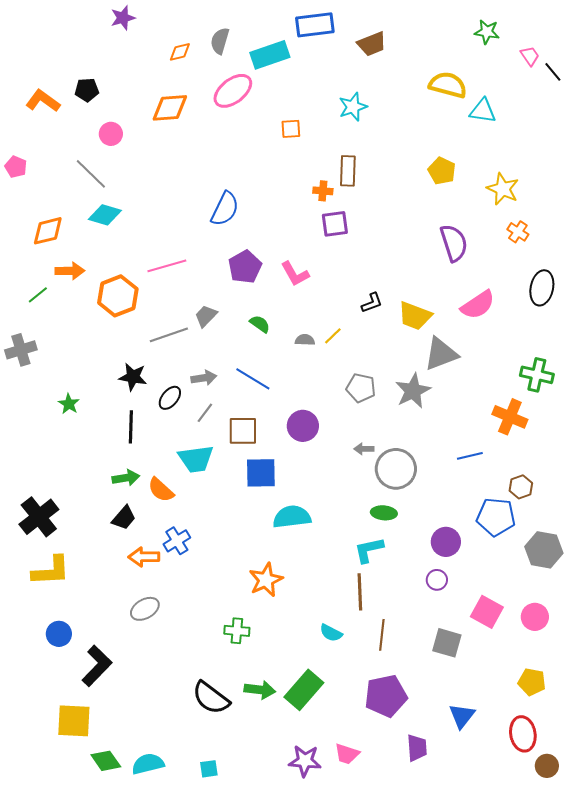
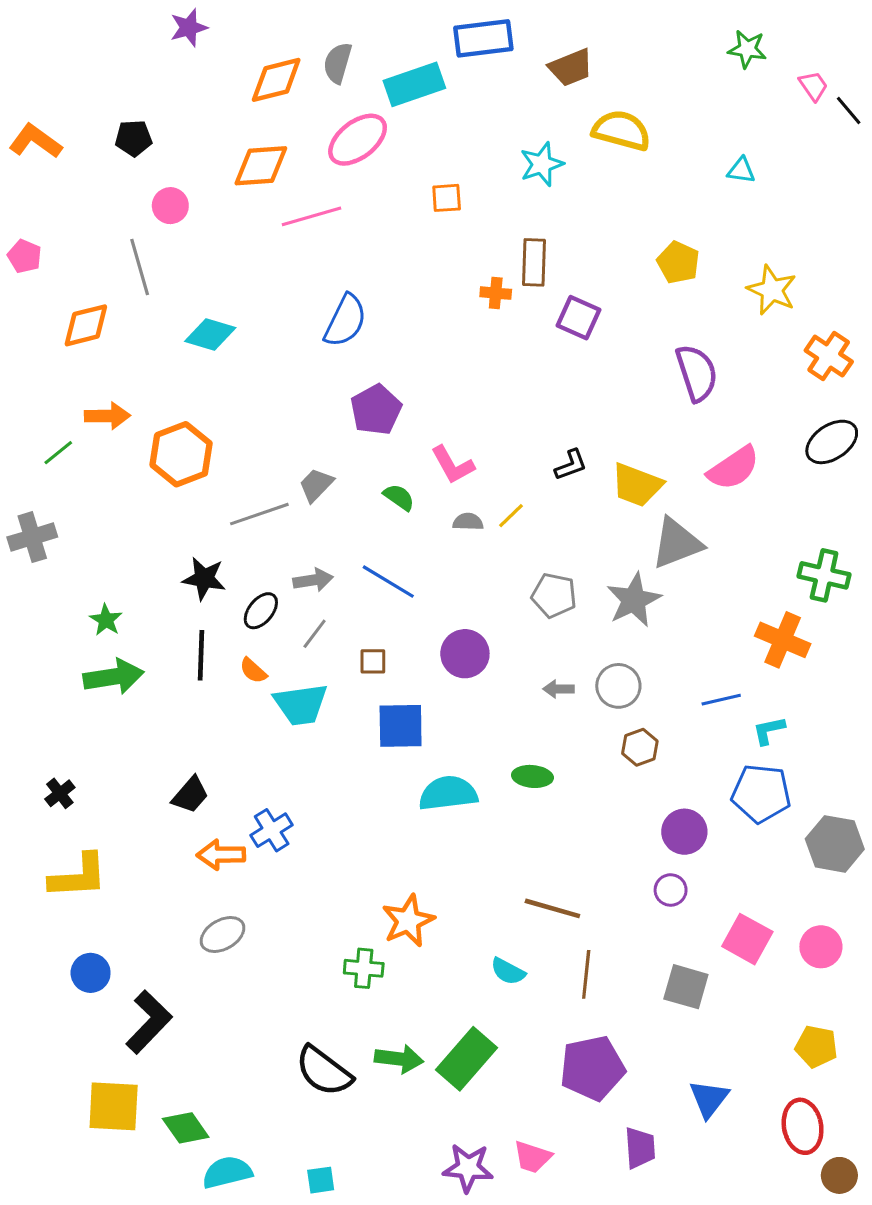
orange diamond: (180, 52) -> (276, 80), size x1.6
yellow semicircle: (448, 85) -> (621, 130), moved
orange L-shape: (43, 101) -> (35, 141), moved
cyan triangle: (483, 111) -> (741, 170), size x0.7
gray line: (91, 174) -> (140, 267), turned 30
cyan diamond: (105, 215) -> (210, 335), moved
purple square: (335, 224) -> (579, 318), moved, turned 32
orange diamond: (48, 231) -> (86, 325), moved
orange cross: (518, 232) -> (829, 356), moved, size x1.4
pink line: (167, 266) -> (312, 216), moved
pink L-shape: (295, 274) -> (453, 465), moved
black ellipse: (542, 288) -> (832, 442), turned 44
brown square: (243, 431) -> (373, 661), size x0.6
gray circle: (396, 469) -> (618, 686), moved, size x0.7
green arrow: (126, 478) -> (114, 677), moved, size x1.4
brown hexagon: (521, 487) -> (640, 747), moved
orange semicircle: (161, 490) -> (253, 671), moved, size x0.7
green ellipse: (384, 513) -> (532, 776), moved
black cross: (39, 517) -> (60, 793), size x0.5
cyan L-shape: (369, 550) -> (769, 730), moved, size x0.7
orange star: (266, 580) -> (408, 921), moved
brown line: (360, 592) -> (552, 908), turned -72
green diamond: (106, 761) -> (186, 1128), moved

